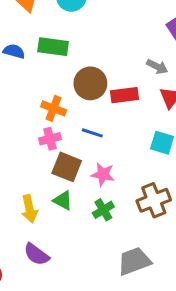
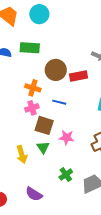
pink star: (103, 174) -> (67, 138), moved
green triangle: (63, 200) -> (43, 147), turned 32
green cross: (103, 210) -> (66, 175), moved
purple semicircle: (36, 254) -> (34, 194), moved

